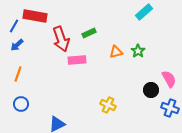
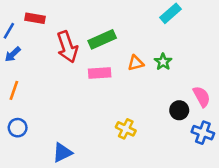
red rectangle: (35, 16) -> (35, 18), size x0.7
green rectangle: (89, 33) -> (102, 39), size x1.5
pink rectangle: (77, 60) -> (100, 73), moved

